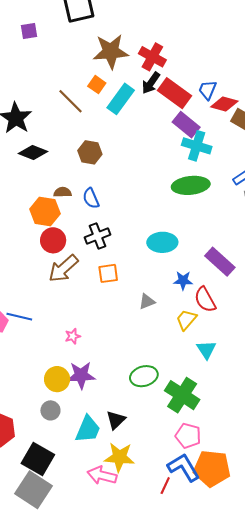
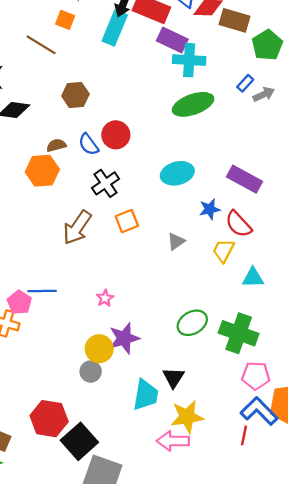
cyan rectangle: (121, 99) -> (115, 28), moved
red circle: (53, 240) -> (116, 135), moved
cyan triangle: (206, 350) -> (253, 278), turned -45
gray circle: (50, 410) -> (91, 372), moved
black square: (38, 459) -> (79, 441), moved, turned 32

